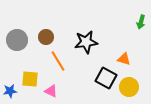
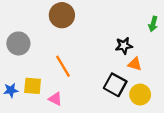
brown circle: (46, 37) -> (62, 15), moved, size x1.5
black star: (86, 42) -> (124, 46), moved, size x0.7
blue star: (10, 91) -> (11, 90), moved

